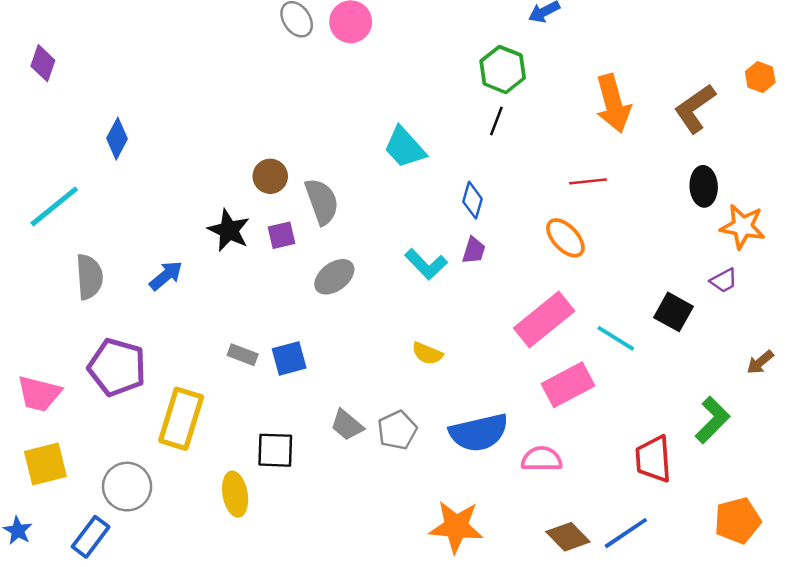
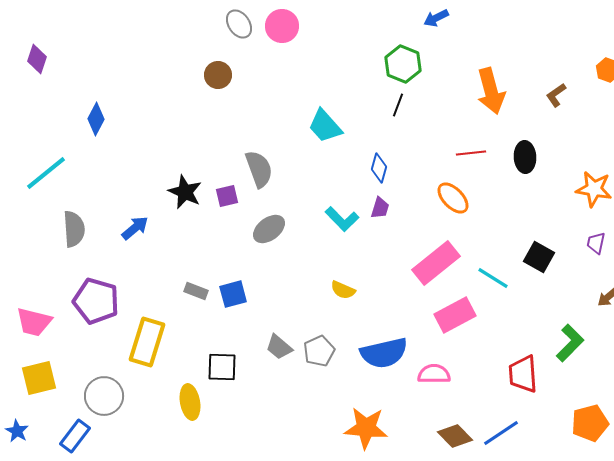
brown L-shape: (695, 108) -> (556, 95), size x0.6
brown circle: (270, 176) -> (218, 75), moved
black ellipse: (704, 186) -> (525, 157), moved
purple trapezoid: (724, 281) -> (596, 243), moved, turned 130

